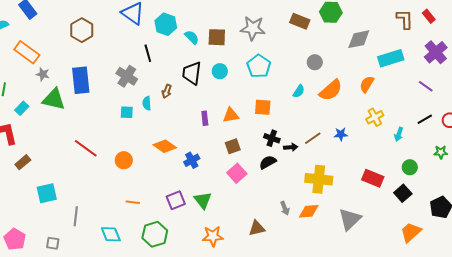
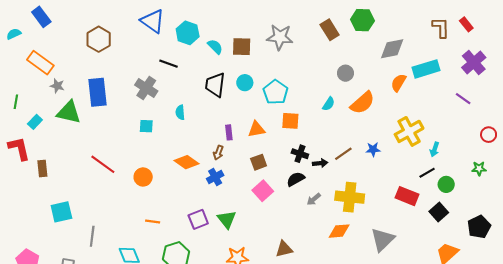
brown rectangle: (300, 21) -> (330, 30), turned 36
black line: (148, 53) -> (169, 64), turned -54
cyan pentagon: (259, 66) -> (276, 92), moved
orange semicircle: (367, 84) -> (398, 83), moved
brown arrow: (167, 91) -> (218, 153), moved
cyan semicircle: (147, 103) -> (180, 112), moved
yellow cross: (375, 117) -> (409, 131), size x1.5
black line: (425, 119) -> (427, 173), moved
brown rectangle: (23, 162) -> (42, 169), moved, turned -56
gray arrow: (285, 208) -> (314, 199), moved, turned 72

